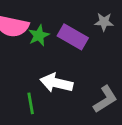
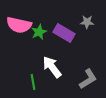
white arrow: (56, 83) -> (52, 67), turned 40

